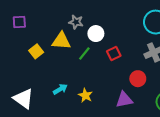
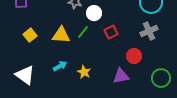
yellow triangle: (61, 41) -> (61, 35), moved
yellow square: (36, 51) -> (30, 35), moved

